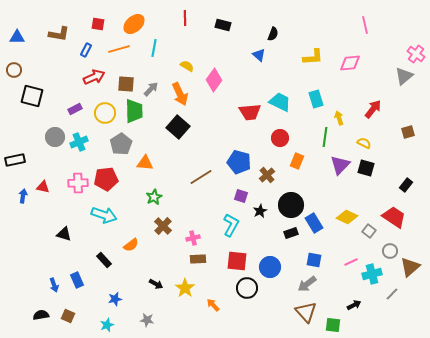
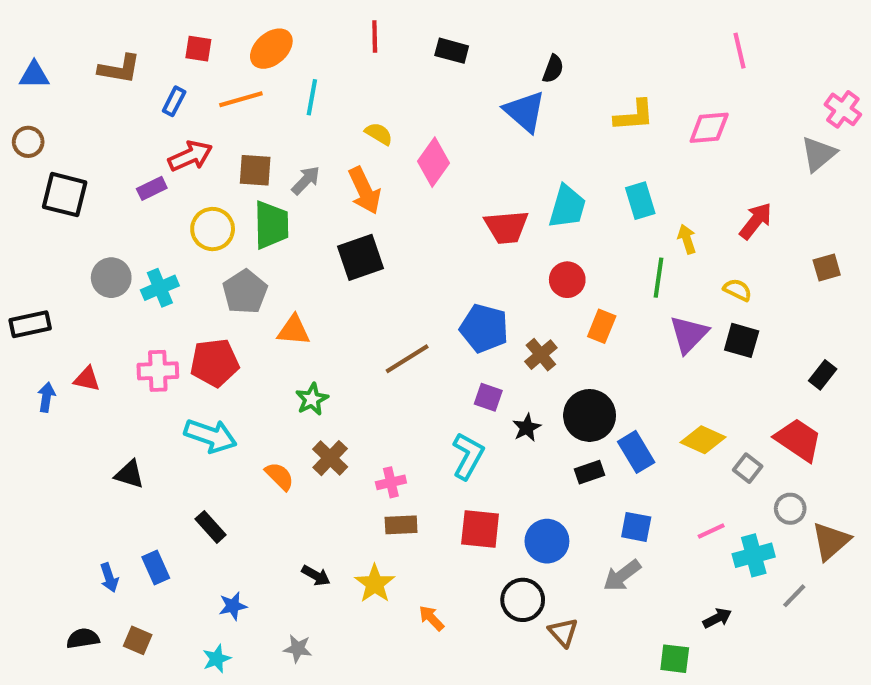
blue triangle: (259, 55) -> (525, 111), size x1.6
cyan trapezoid: (280, 102) -> (567, 207), turned 80
purple rectangle: (75, 109) -> (152, 188), moved
black square: (178, 127) -> (361, 257), turned 30
orange semicircle: (131, 245) -> (279, 476), moved, turned -98
black circle: (247, 288) -> (523, 600), moved
brown triangle: (306, 312) -> (563, 632), moved, size x0.7

